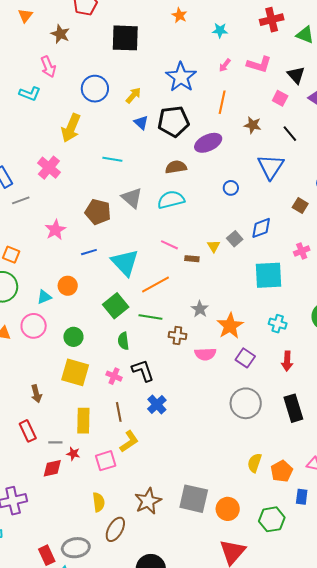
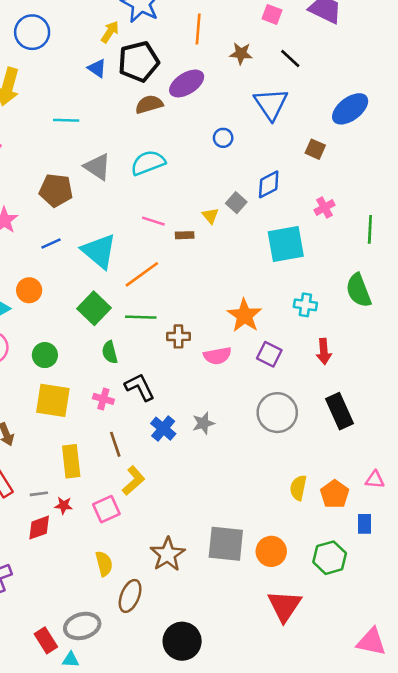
yellow arrow: (133, 95) -> (110, 32), moved
brown semicircle: (176, 167) -> (149, 104), moved
gray star: (200, 309) -> (203, 423), moved, turned 30

